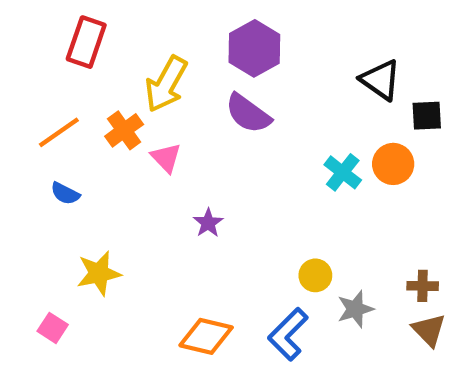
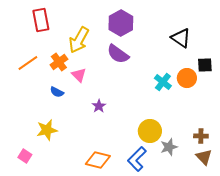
red rectangle: (86, 42) -> (41, 20), turned -30
black square: (427, 116) -> (205, 65), moved
blue semicircle: (65, 193) -> (57, 92), moved
yellow circle: (315, 275) -> (150, 131), size x1.5

